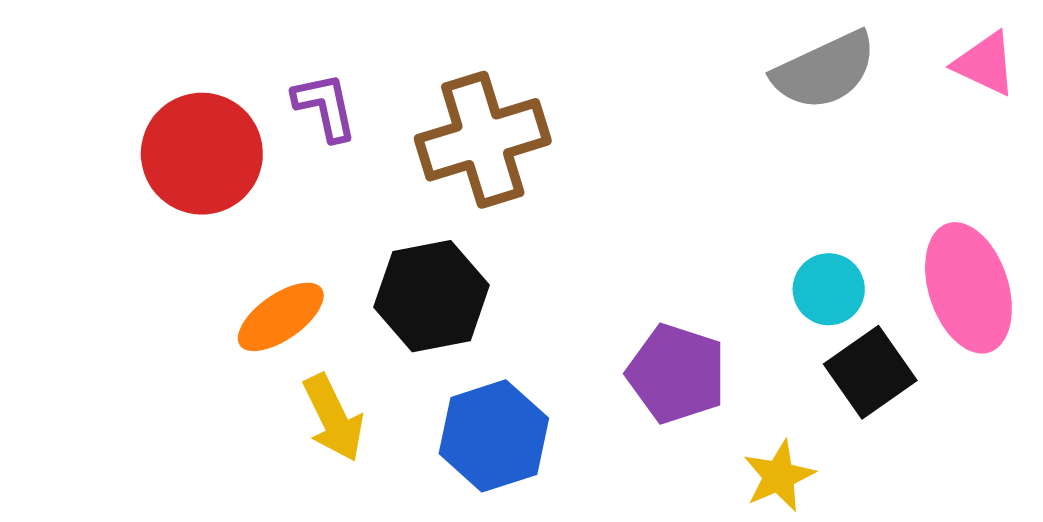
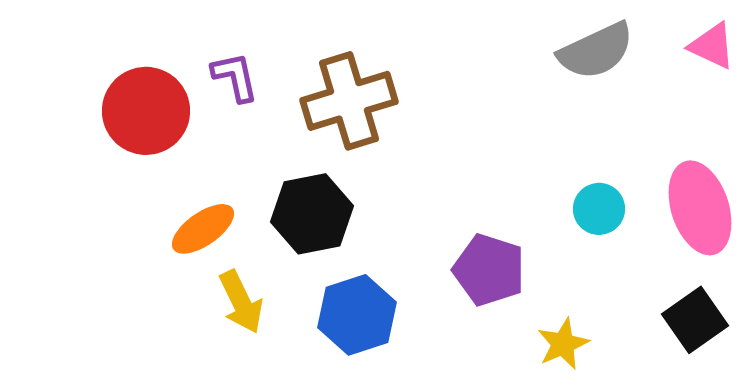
black square: (870, 372) -> (695, 320), moved

